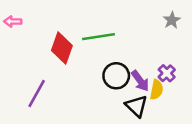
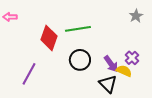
black circle: (116, 76) -> (80, 60), moved
yellow semicircle: (157, 90) -> (124, 71), turned -77

